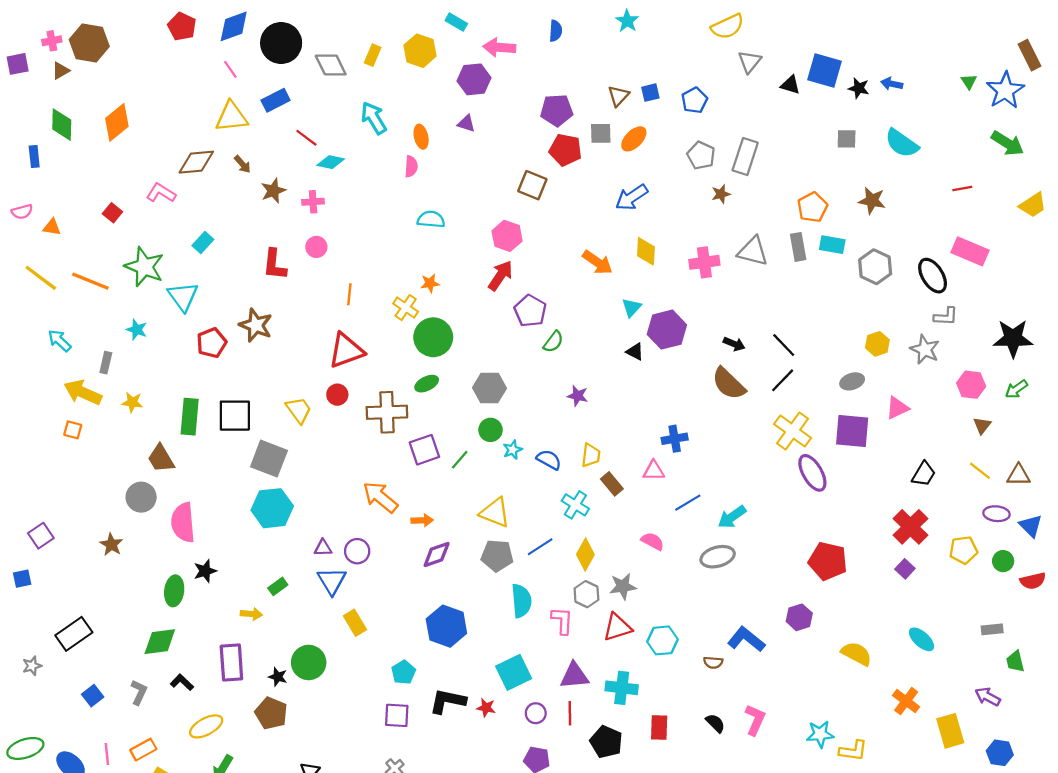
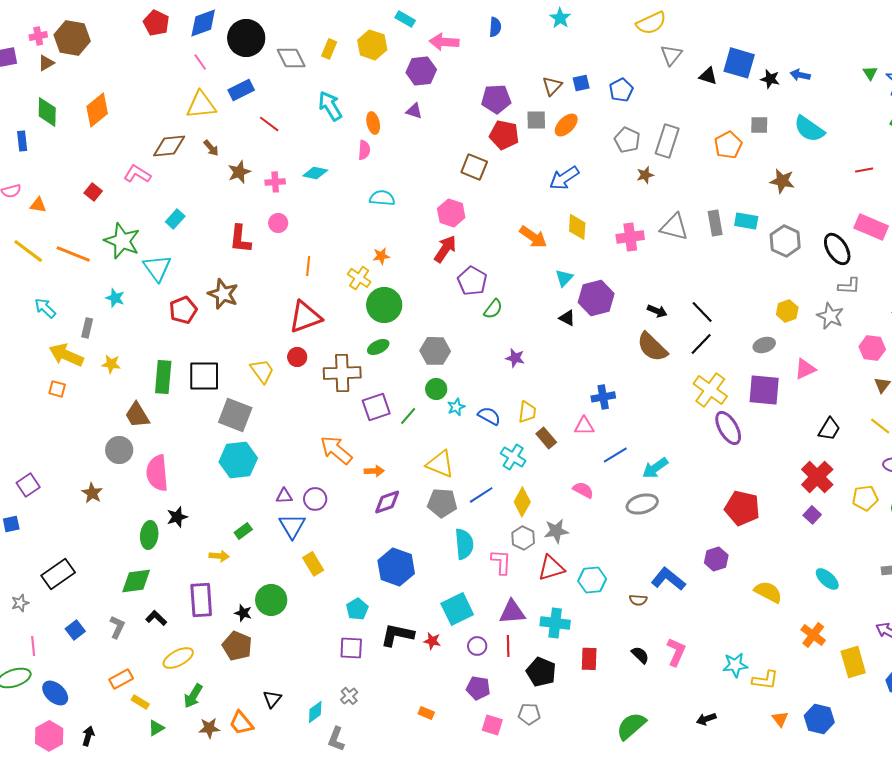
cyan diamond: (331, 162) -> (315, 173), moved
orange pentagon: (812, 207) -> (728, 145), moved
pink line: (107, 754) -> (33, 646), moved

